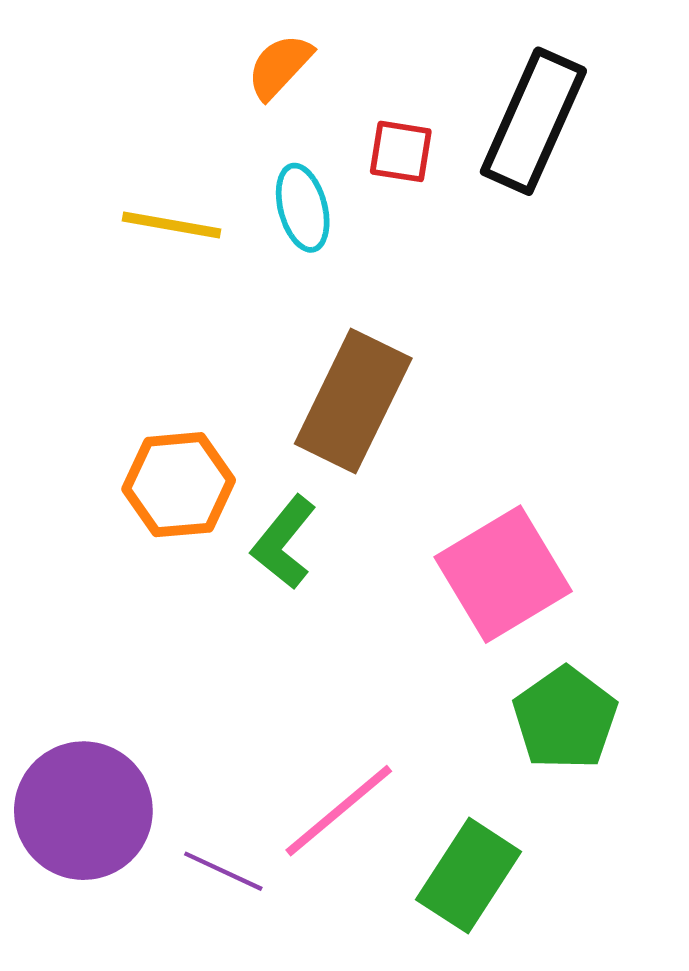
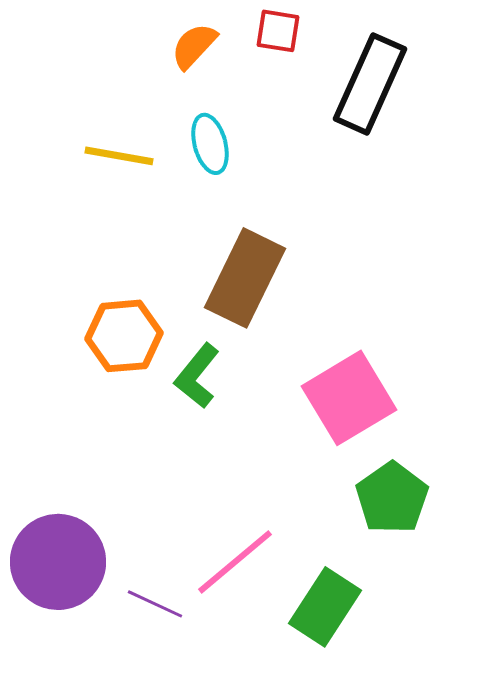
red square: (401, 151) -> (278, 31), moved

